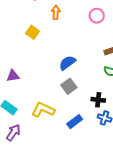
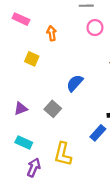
gray square: (69, 86) -> (53, 109), moved
yellow L-shape: (43, 110) -> (63, 154), moved, turned -90
blue rectangle: (75, 122) -> (98, 133), moved

